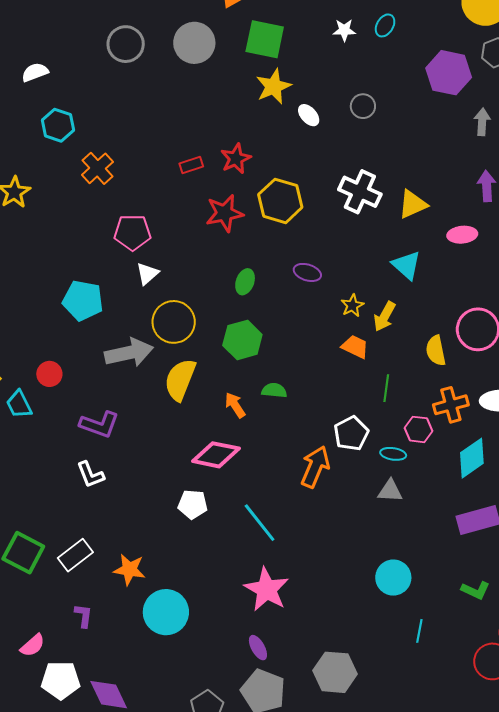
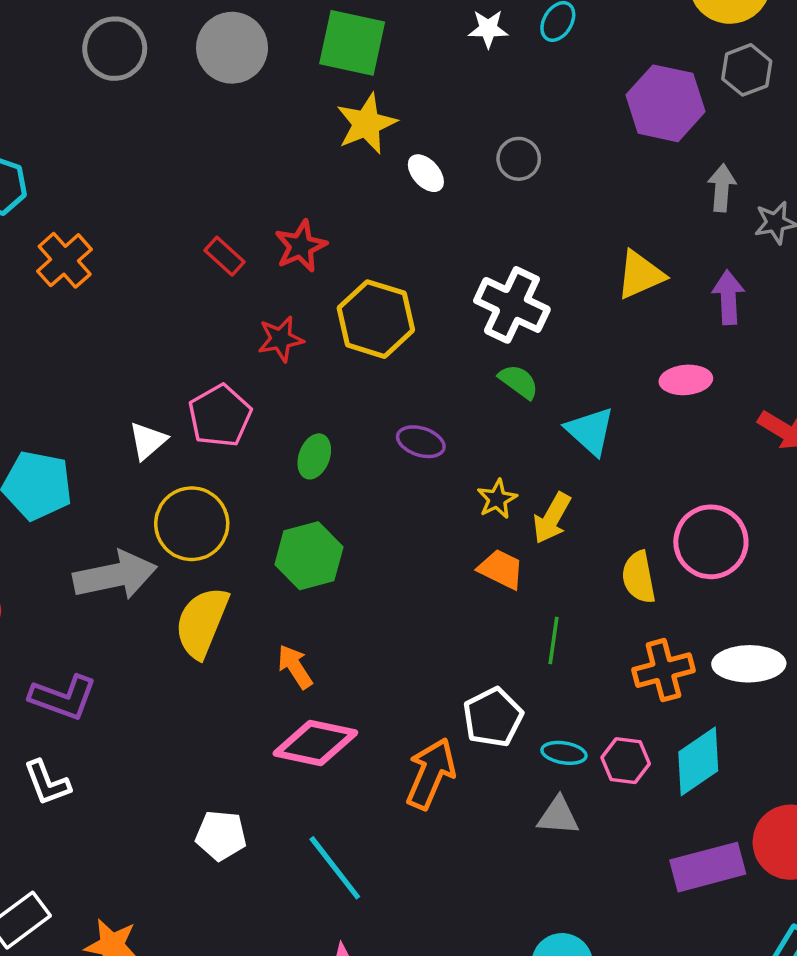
red rectangle: (191, 165) -> (225, 256), turned 60
yellow triangle: (413, 204) -> (640, 275), moved
red star: (225, 213) -> (281, 339), size x0.7
pink pentagon: (132, 232) -> (220, 416), moved, turned -30
green semicircle: (274, 390) -> (519, 382), moved, turned 30
pink hexagon: (418, 429) -> (626, 761), moved
pink diamond: (216, 455) -> (315, 743), moved

